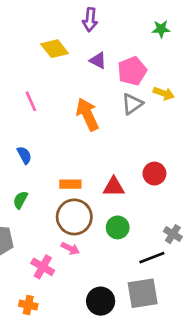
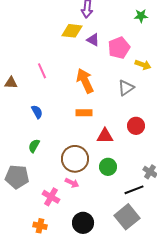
yellow diamond: (55, 49) -> (72, 31), moved, turned -45
gray triangle: (132, 104) -> (126, 88), moved
orange rectangle: (70, 184) -> (84, 113), moved
gray square: (143, 293) -> (127, 217), turned -30
black circle: (101, 301) -> (83, 223), moved

